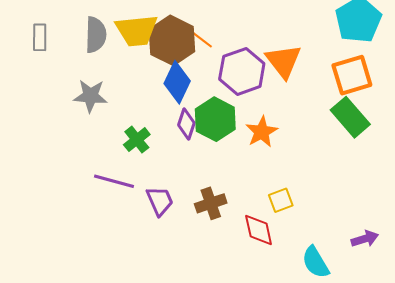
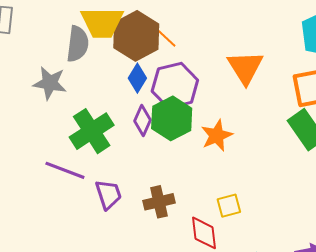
gray semicircle: (96, 35) -> (78, 44), moved
purple hexagon: (242, 71) -> (175, 86), moved
blue diamond: (177, 82) -> (137, 78), size x0.7
green cross: (137, 140) -> (92, 131), size x1.6

